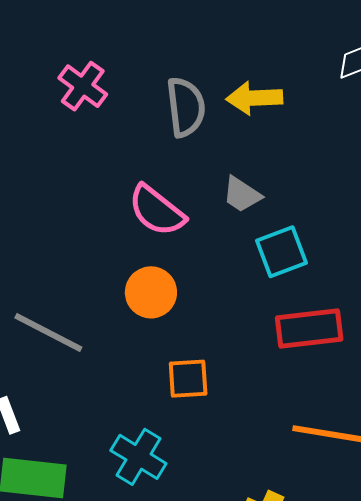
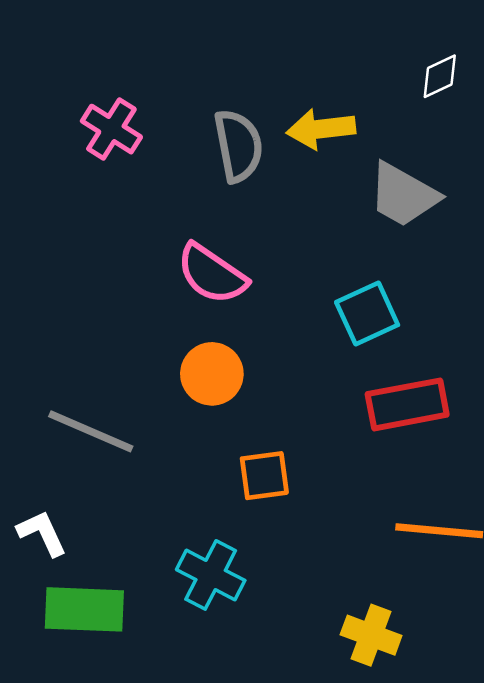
gray trapezoid: (242, 194) -> (403, 195), moved, size x1.5

